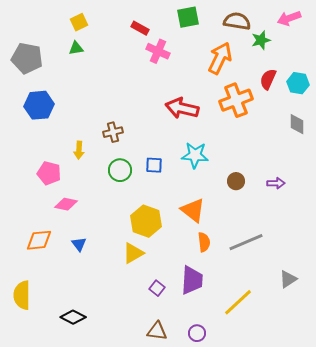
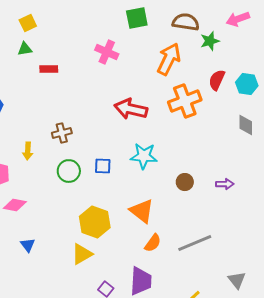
red rectangle: (140, 28) -> (49, 69), moved, turned -30
orange semicircle: (204, 242) -> (153, 243), turned 42
gray triangle: (288, 279) -> (237, 280), turned -36

